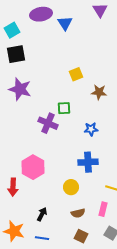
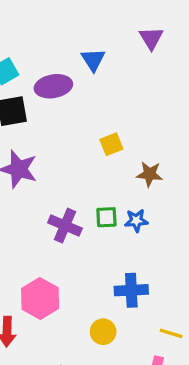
purple ellipse: (41, 14) -> (53, 86), moved
green square: (64, 108) -> (106, 217), moved
blue star: (91, 129) -> (136, 221), moved

